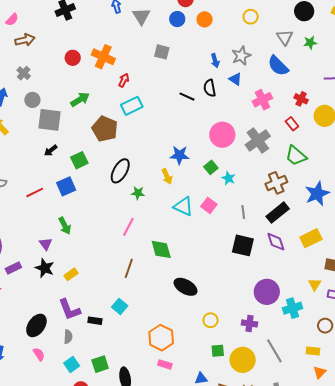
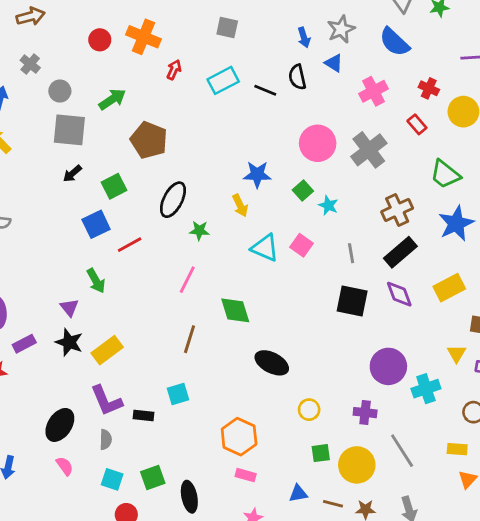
gray circle: (32, 100) -> (60, 91), moved
cyan rectangle: (132, 106) -> (223, 80), moved
green trapezoid: (296, 156) -> (445, 174), moved
red line: (35, 192) -> (130, 245), moved
yellow rectangle: (71, 274) -> (107, 350), size x1.5
cyan square: (120, 306) -> (178, 394), turned 35
cyan square: (72, 365) -> (112, 479), turned -35

